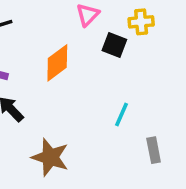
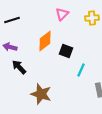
black square: (114, 45) -> (66, 51), moved

